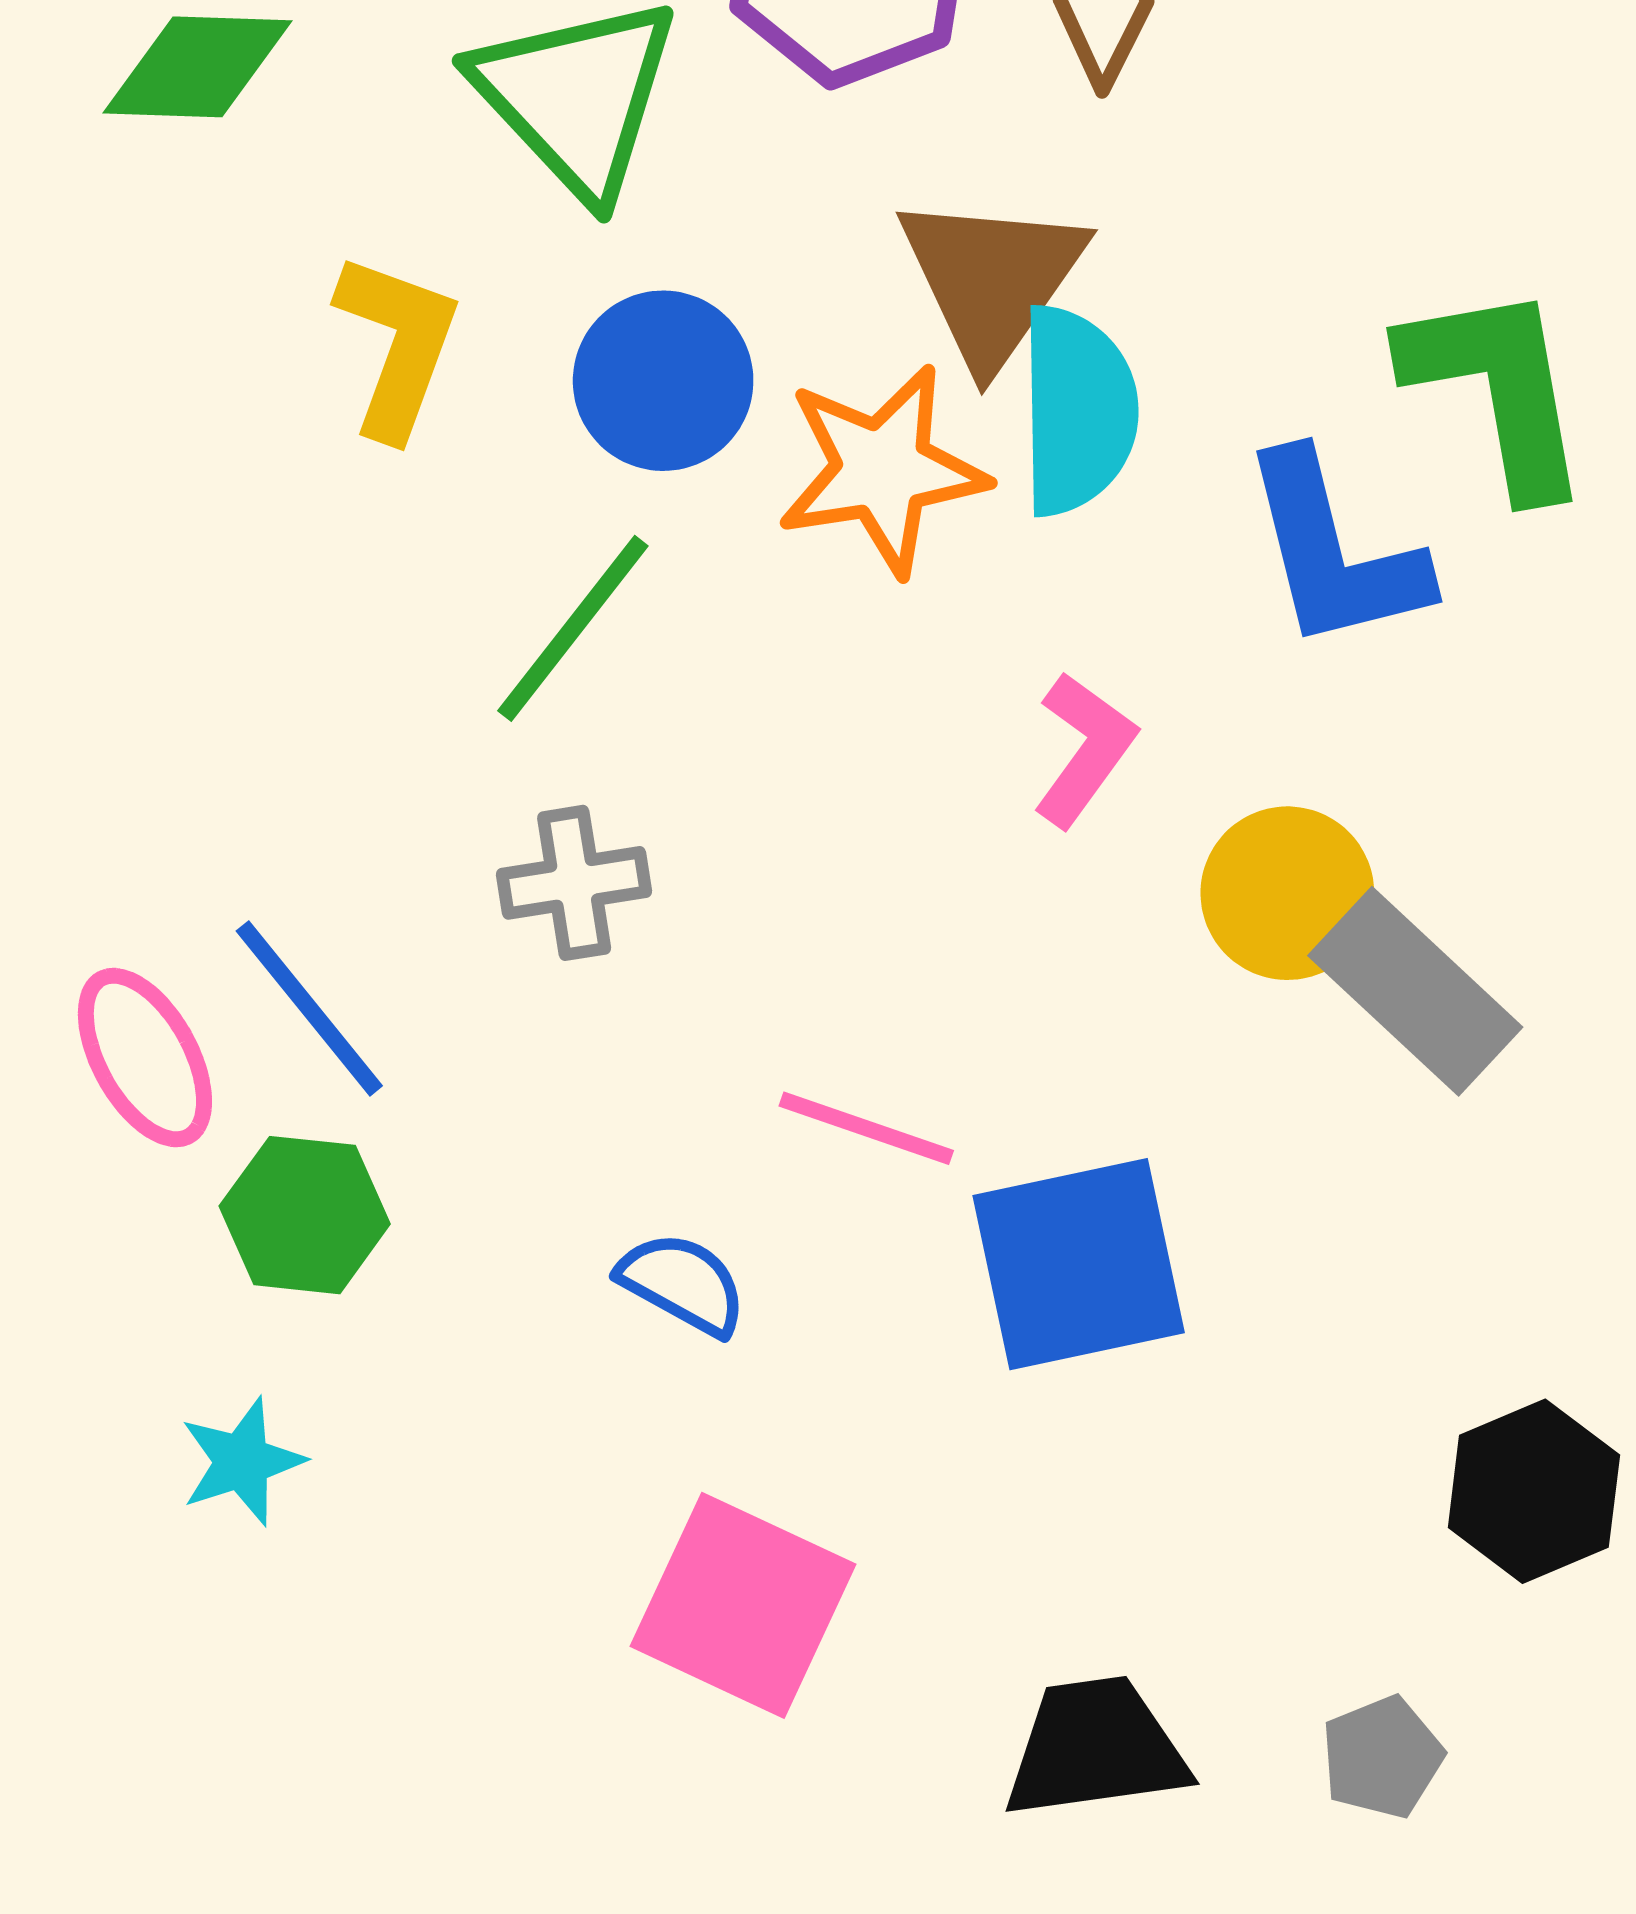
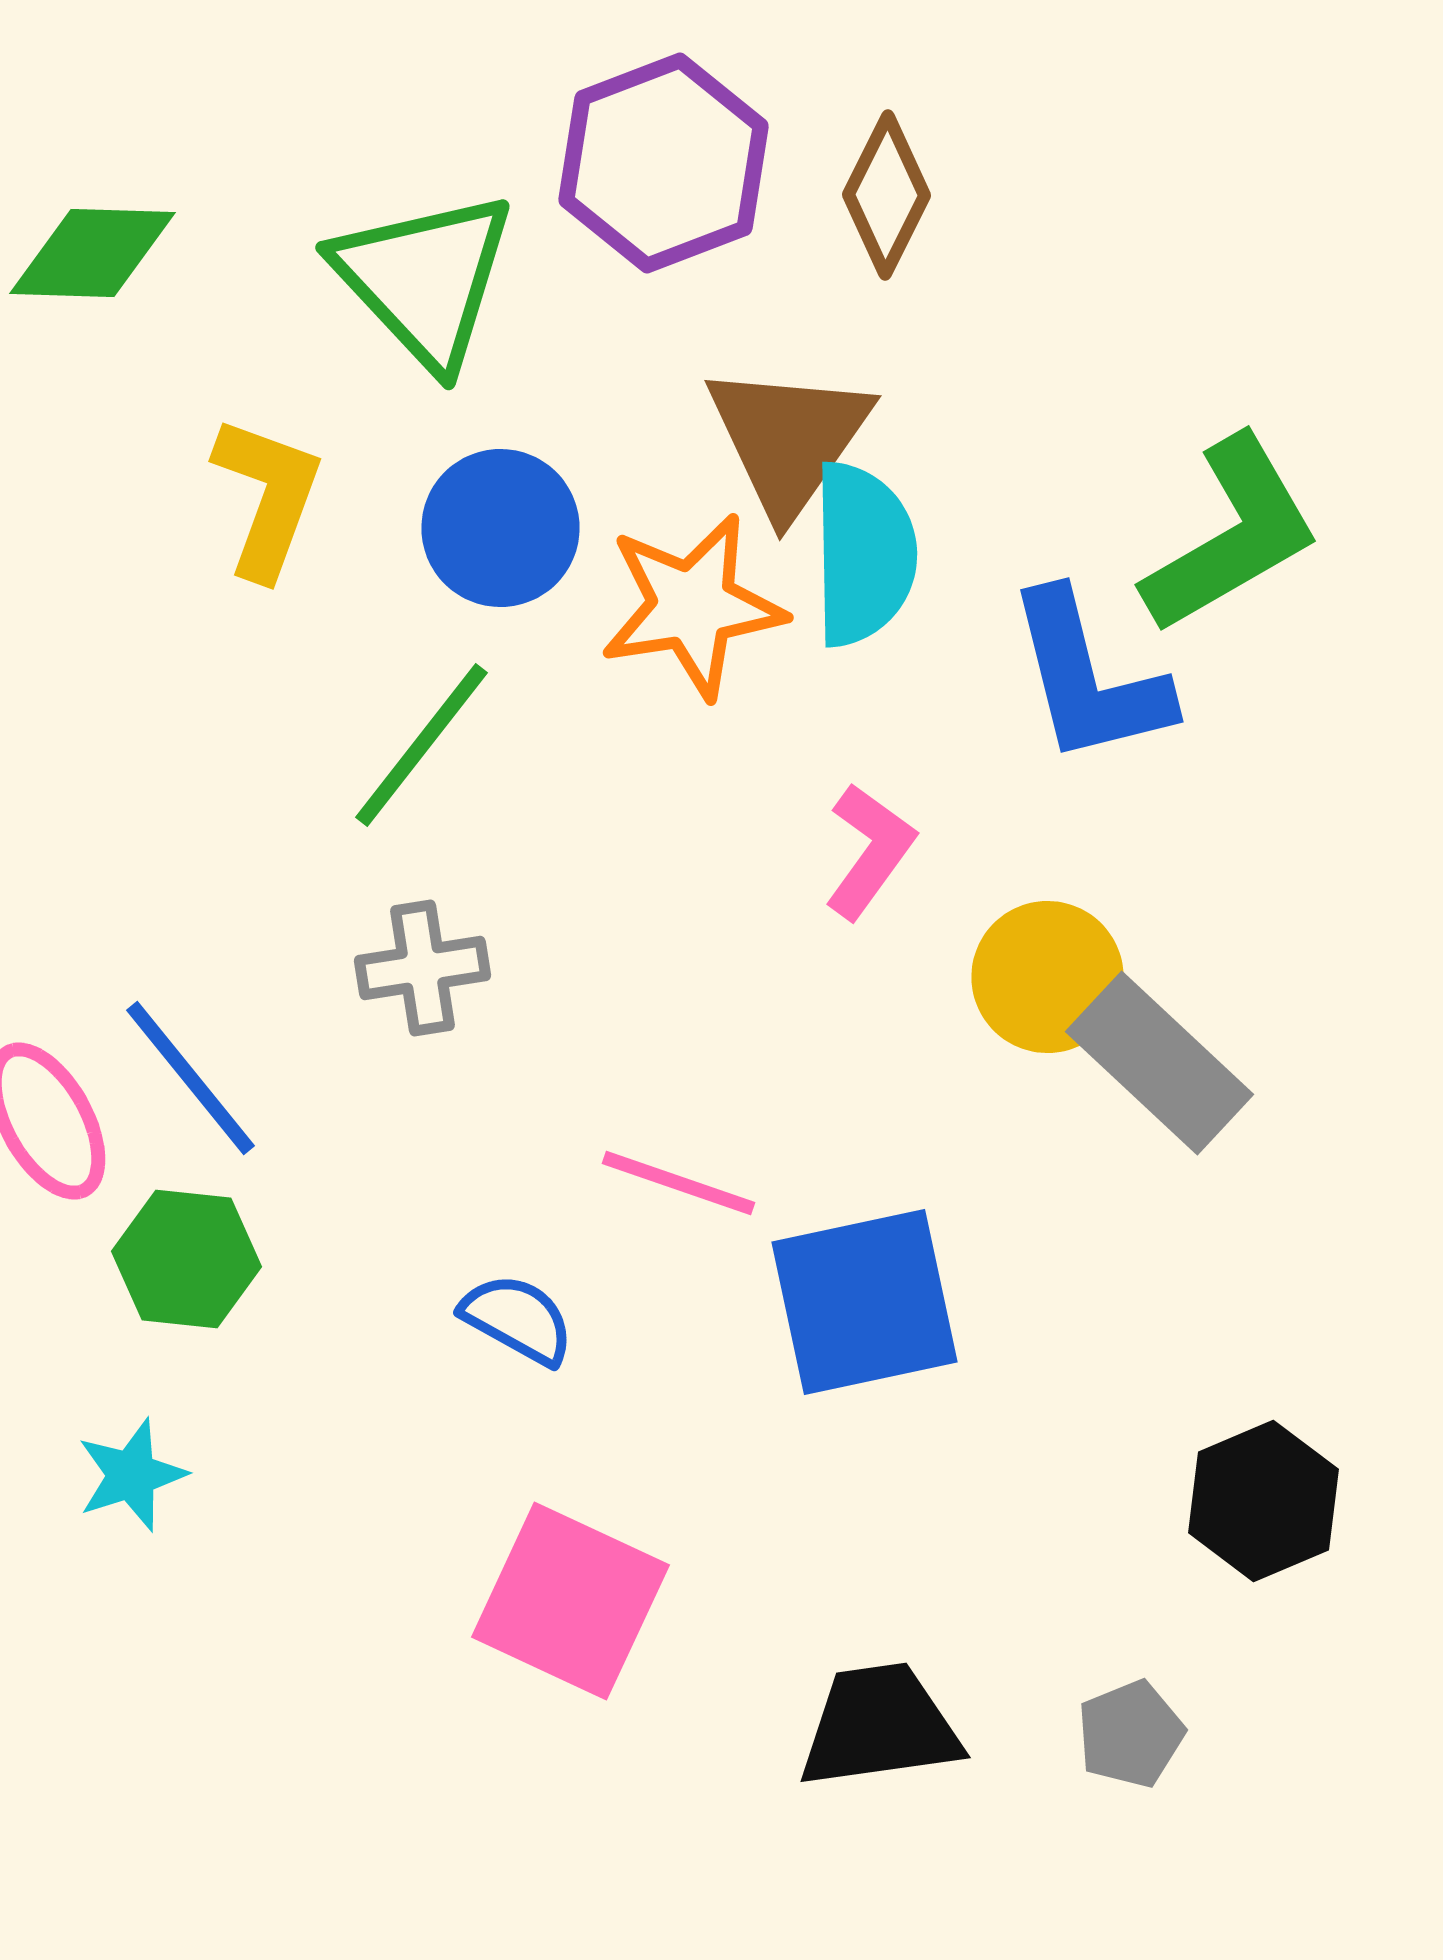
green L-shape: (1497, 389) -> (1231, 535), turned 70

